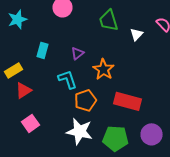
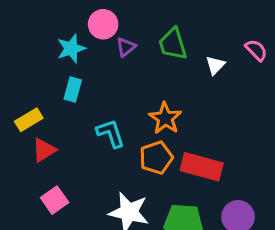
cyan star: (18, 19) -> (71, 49), moved
purple triangle: (78, 53) -> (126, 47), moved
orange pentagon: (86, 100) -> (156, 158), moved

